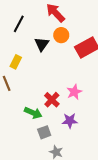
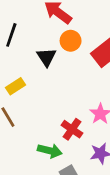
yellow rectangle: (16, 62) -> (16, 86), turned 40

